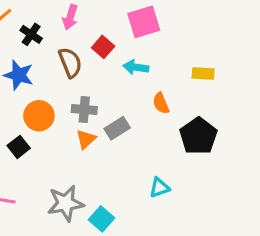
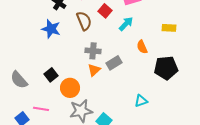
cyan arrow: (136, 67) -> (126, 24), turned 126
orange circle: (39, 116) -> (70, 88), moved
black pentagon: (198, 136) -> (166, 68), turned 30

